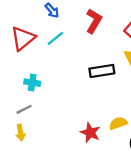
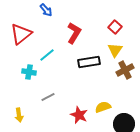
red L-shape: (94, 21) -> (74, 33), moved
cyan line: (55, 38) -> (47, 55), moved
gray line: (24, 109) -> (48, 97), moved

